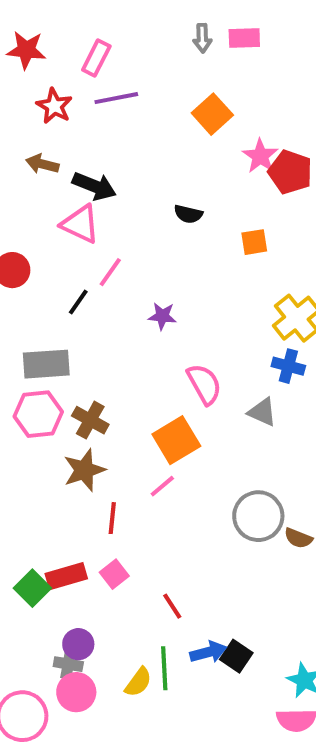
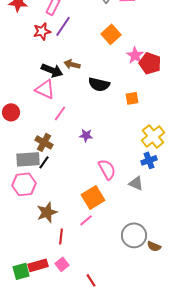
purple line: (116, 98) -> (63, 26), turned -45
red star: (54, 106) -> (42, 31), moved, turned 30
brown arrow: (42, 164) -> (72, 64), moved
black semicircle: (188, 214) -> (99, 84), size x1.5
black line: (78, 302) -> (44, 162), moved
blue cross: (288, 366) -> (149, 160), turned -35
brown cross: (90, 420) -> (44, 142), moved
green square: (32, 588) -> (21, 271), turned 30

